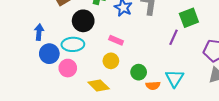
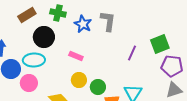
green square: (189, 18) -> (160, 44), moved
yellow circle: (111, 61) -> (79, 80), moved

